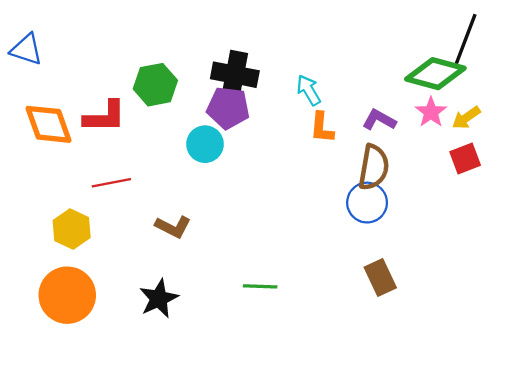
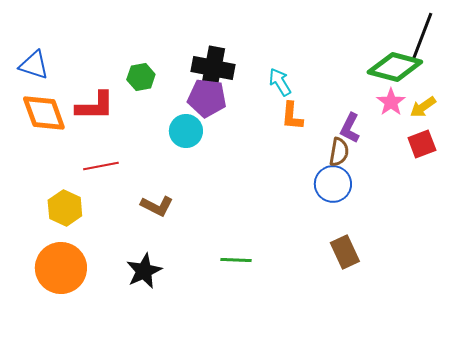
blue triangle: (26, 49) -> (34, 65), moved
green hexagon: (155, 85) -> (141, 77), size x0.7
purple L-shape: (379, 120) -> (350, 128), moved, turned -92
brown semicircle: (374, 167) -> (339, 152), size x0.7

